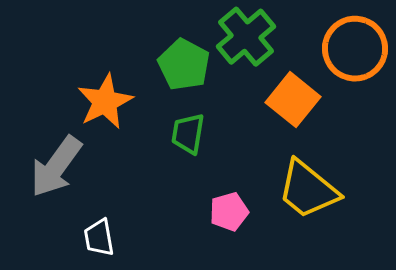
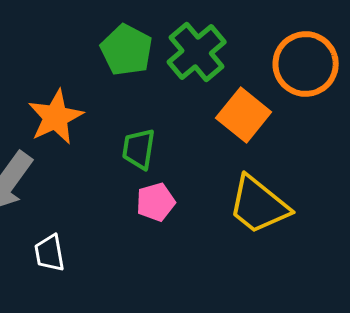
green pentagon: (184, 65) -> (127, 50), moved
pink pentagon: (229, 212) -> (156, 202), moved

